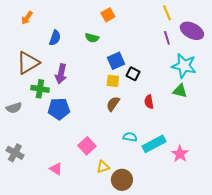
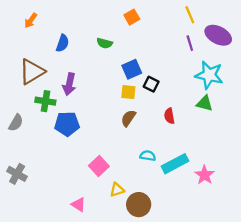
orange square: (108, 15) -> (132, 17), moved
gray semicircle: (14, 108) -> (16, 123), turned -42
pink triangle: (56, 169) -> (78, 205), moved

